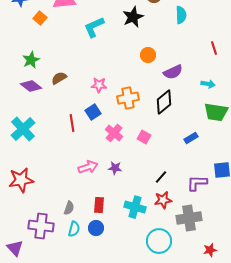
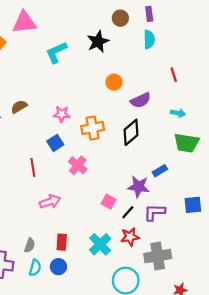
red line: (214, 48) -> (174, 75), moved
red line: (72, 123) -> (33, 167), moved
pink square: (144, 137) -> (109, 202), moved
purple star: (115, 168) -> (138, 187), moved, size x1.5
purple L-shape: (197, 183) -> (154, 212), moved
cyan cross: (135, 207) -> (100, 244), turned 30

